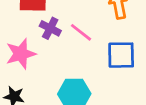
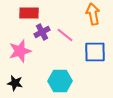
purple cross: (50, 28) -> (42, 32), turned 35

